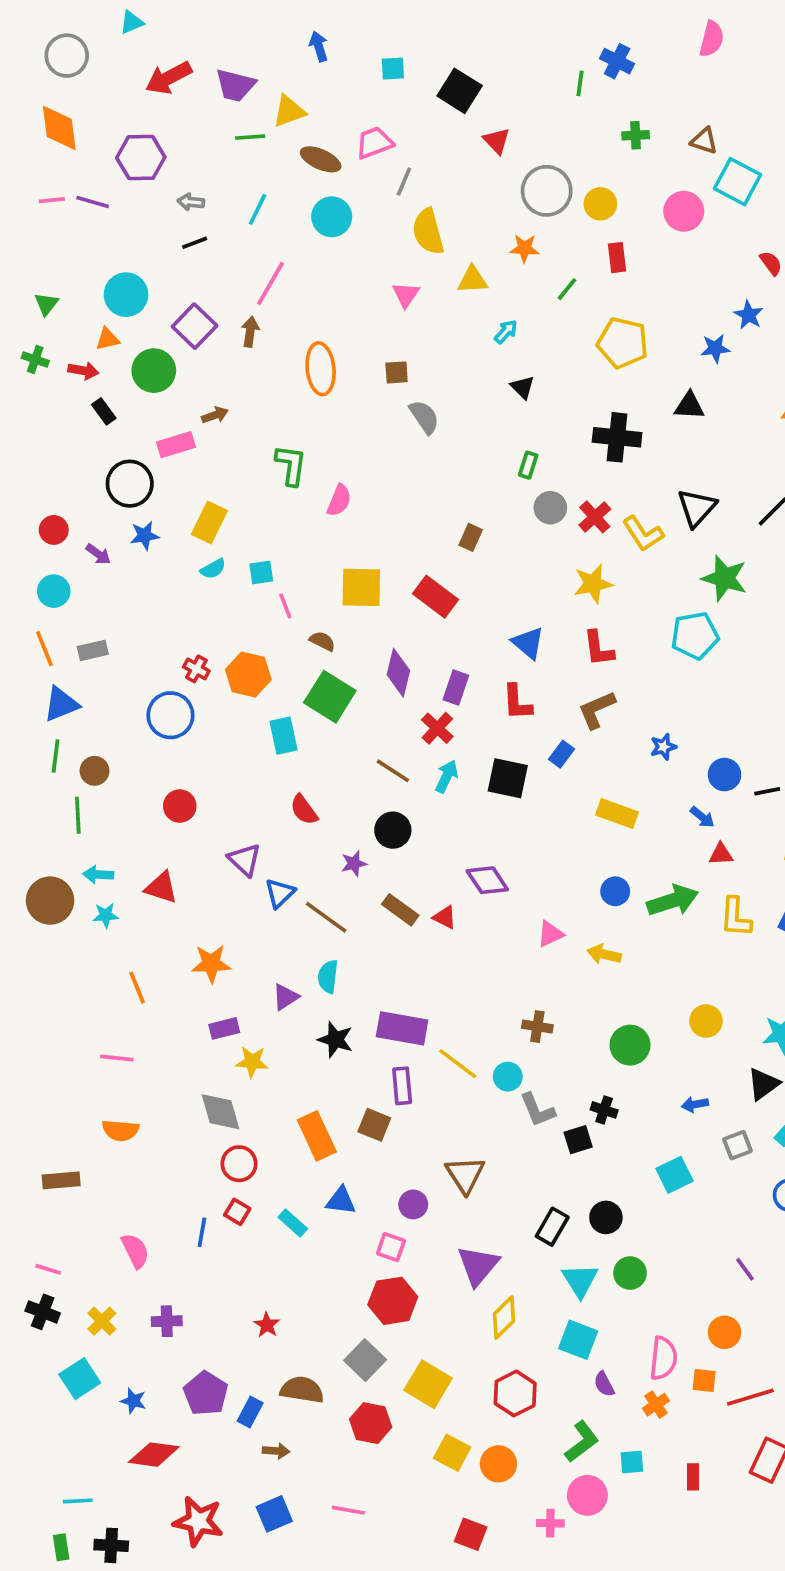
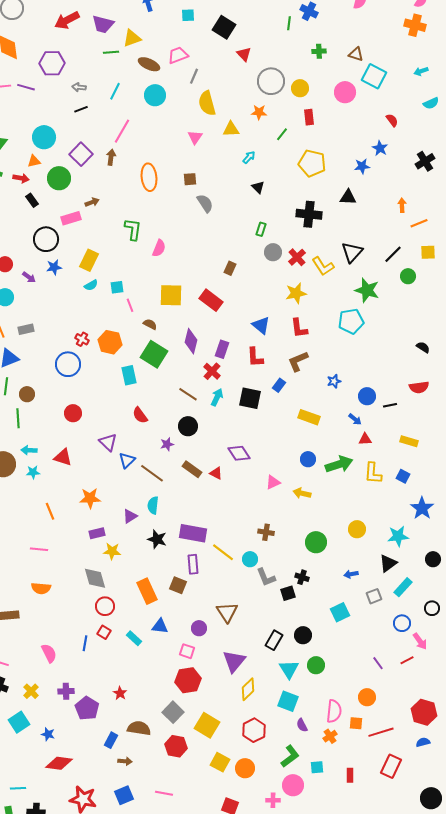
purple pentagon: (206, 1393) -> (87, 708), moved

